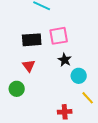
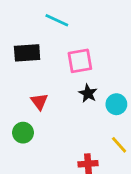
black rectangle: (32, 40) -> (27, 53), moved
cyan circle: (79, 76) -> (116, 104), moved

